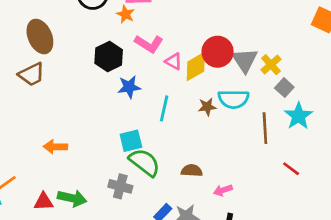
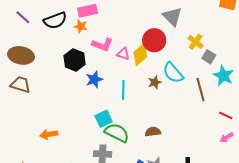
brown ellipse: (40, 37) -> (21, 55), turned -45
gray triangle: (245, 60) -> (172, 17), moved
brown trapezoid: (32, 74) -> (20, 85), turned -125
cyan semicircle: (233, 99) -> (173, 73), turned 60
pink arrow: (223, 190) -> (227, 138), moved

